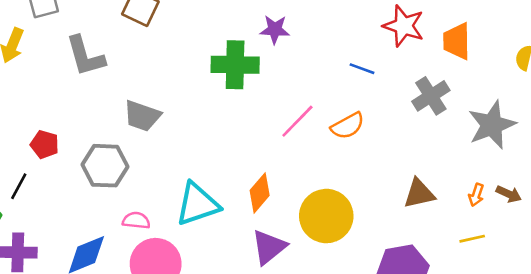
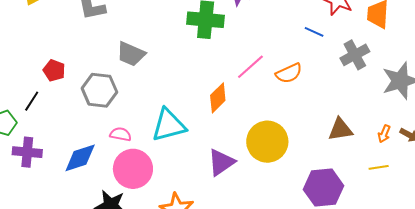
blue line: (362, 69) -> (314, 32), moved
orange diamond: (260, 193) -> (218, 98), moved

